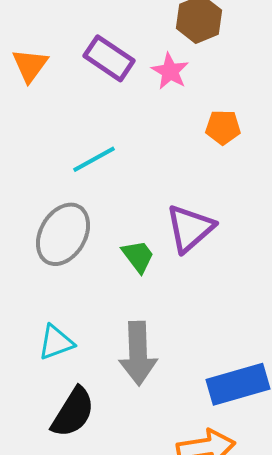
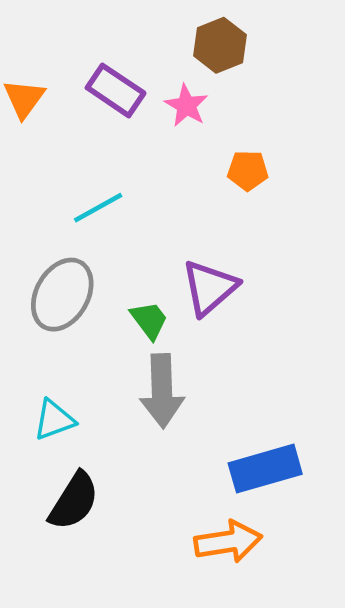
gray arrow: (138, 353) -> (162, 391), moved

